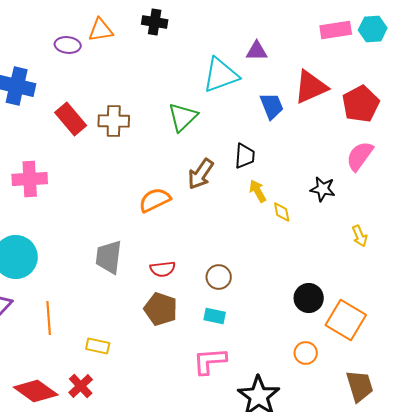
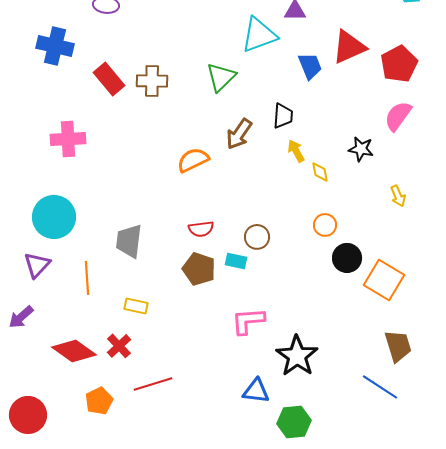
gray trapezoid: (109, 257) -> (129, 241), moved
cyan rectangle: (215, 316) -> (236, 261), moved
orange circle: (306, 353) -> (325, 225), moved

